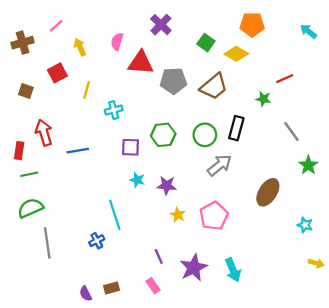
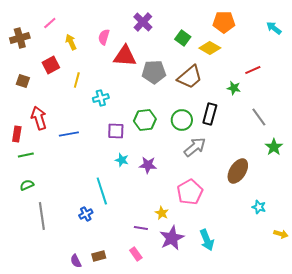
green semicircle: (30, 208) -> (27, 185), size x0.6
yellow star: (178, 215) -> (162, 213), moved
cyan star: (305, 225) -> (259, 207), moved
purple line: (159, 256) -> (141, 228), turned -56

